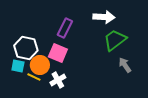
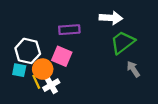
purple rectangle: (65, 28) -> (69, 30), turned 60
yellow line: (34, 77) -> (36, 82), turned 40
white cross: (58, 80) -> (51, 85), moved

